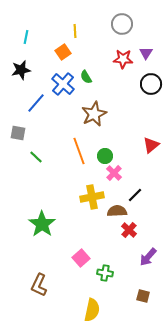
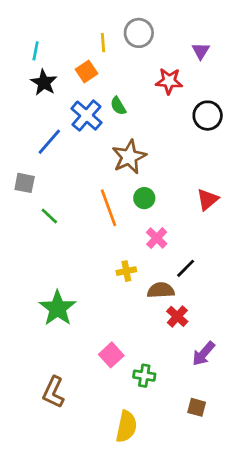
gray circle: (122, 24) -> (139, 33), moved
purple triangle: (146, 53) -> (201, 51), moved
black star: (21, 70) -> (44, 82), moved, turned -30
green circle: (105, 156) -> (144, 198), moved
yellow cross: (92, 197) -> (126, 271), size x0.6

